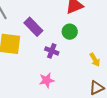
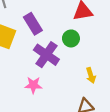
purple cross: (52, 51) -> (46, 55), size x1.6

